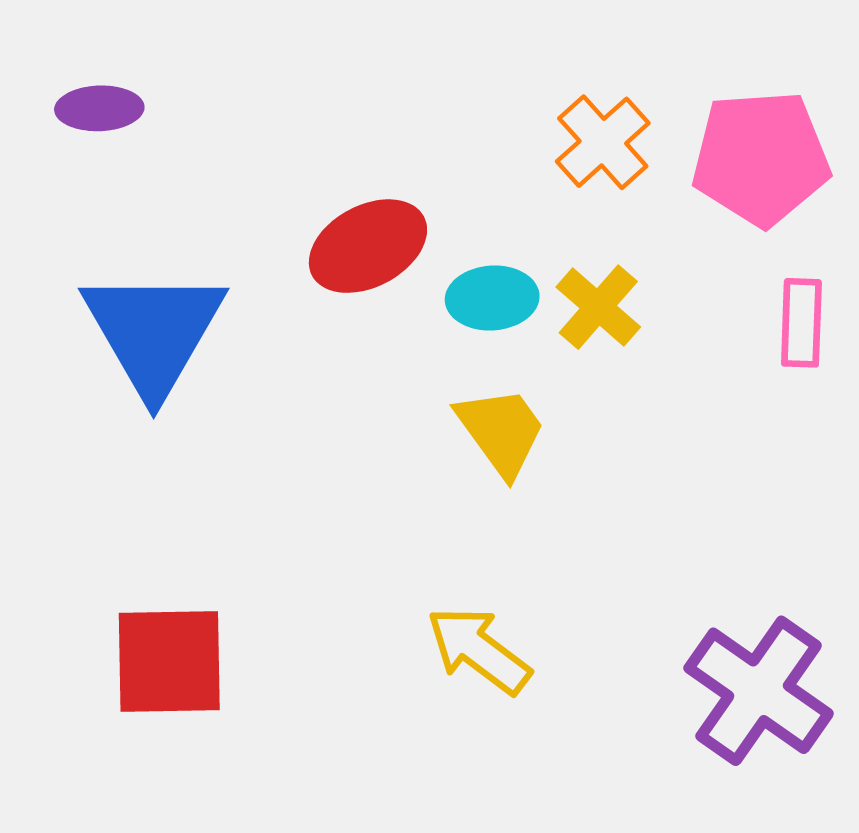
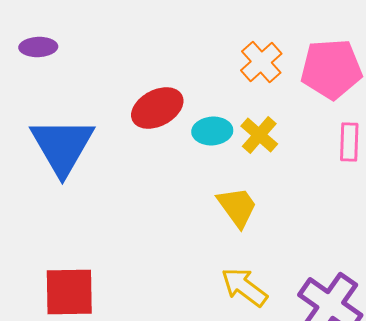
yellow trapezoid: (501, 431) -> (237, 207), moved
yellow arrow: (479, 650) -> (244, 287), moved

